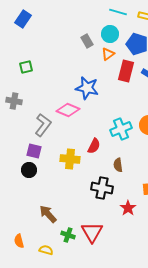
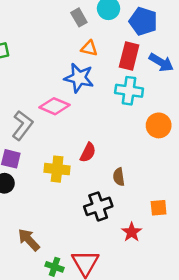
orange triangle: (108, 54) -> (89, 48), moved, turned 48
cyan cross: (121, 129) -> (129, 91), moved, turned 30
black cross: (102, 188) -> (98, 206), turned -30

